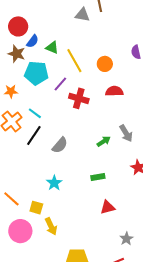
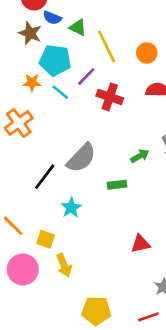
blue semicircle: (33, 41) -> (52, 18), turned 72
orange star: (11, 91) -> (32, 82), moved
cyan line: (35, 113) -> (60, 92), moved
black line: (34, 136) -> (45, 177), moved
gray semicircle: (60, 145) -> (81, 158), size x1.4
green rectangle: (98, 177) -> (117, 185), moved

